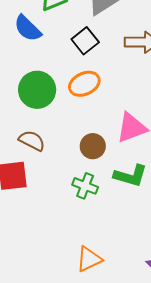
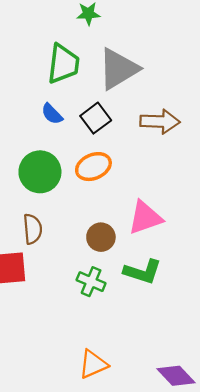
blue semicircle: (28, 28) -> (52, 114), moved, size x0.7
brown semicircle: (32, 141) -> (33, 229), turned 56

